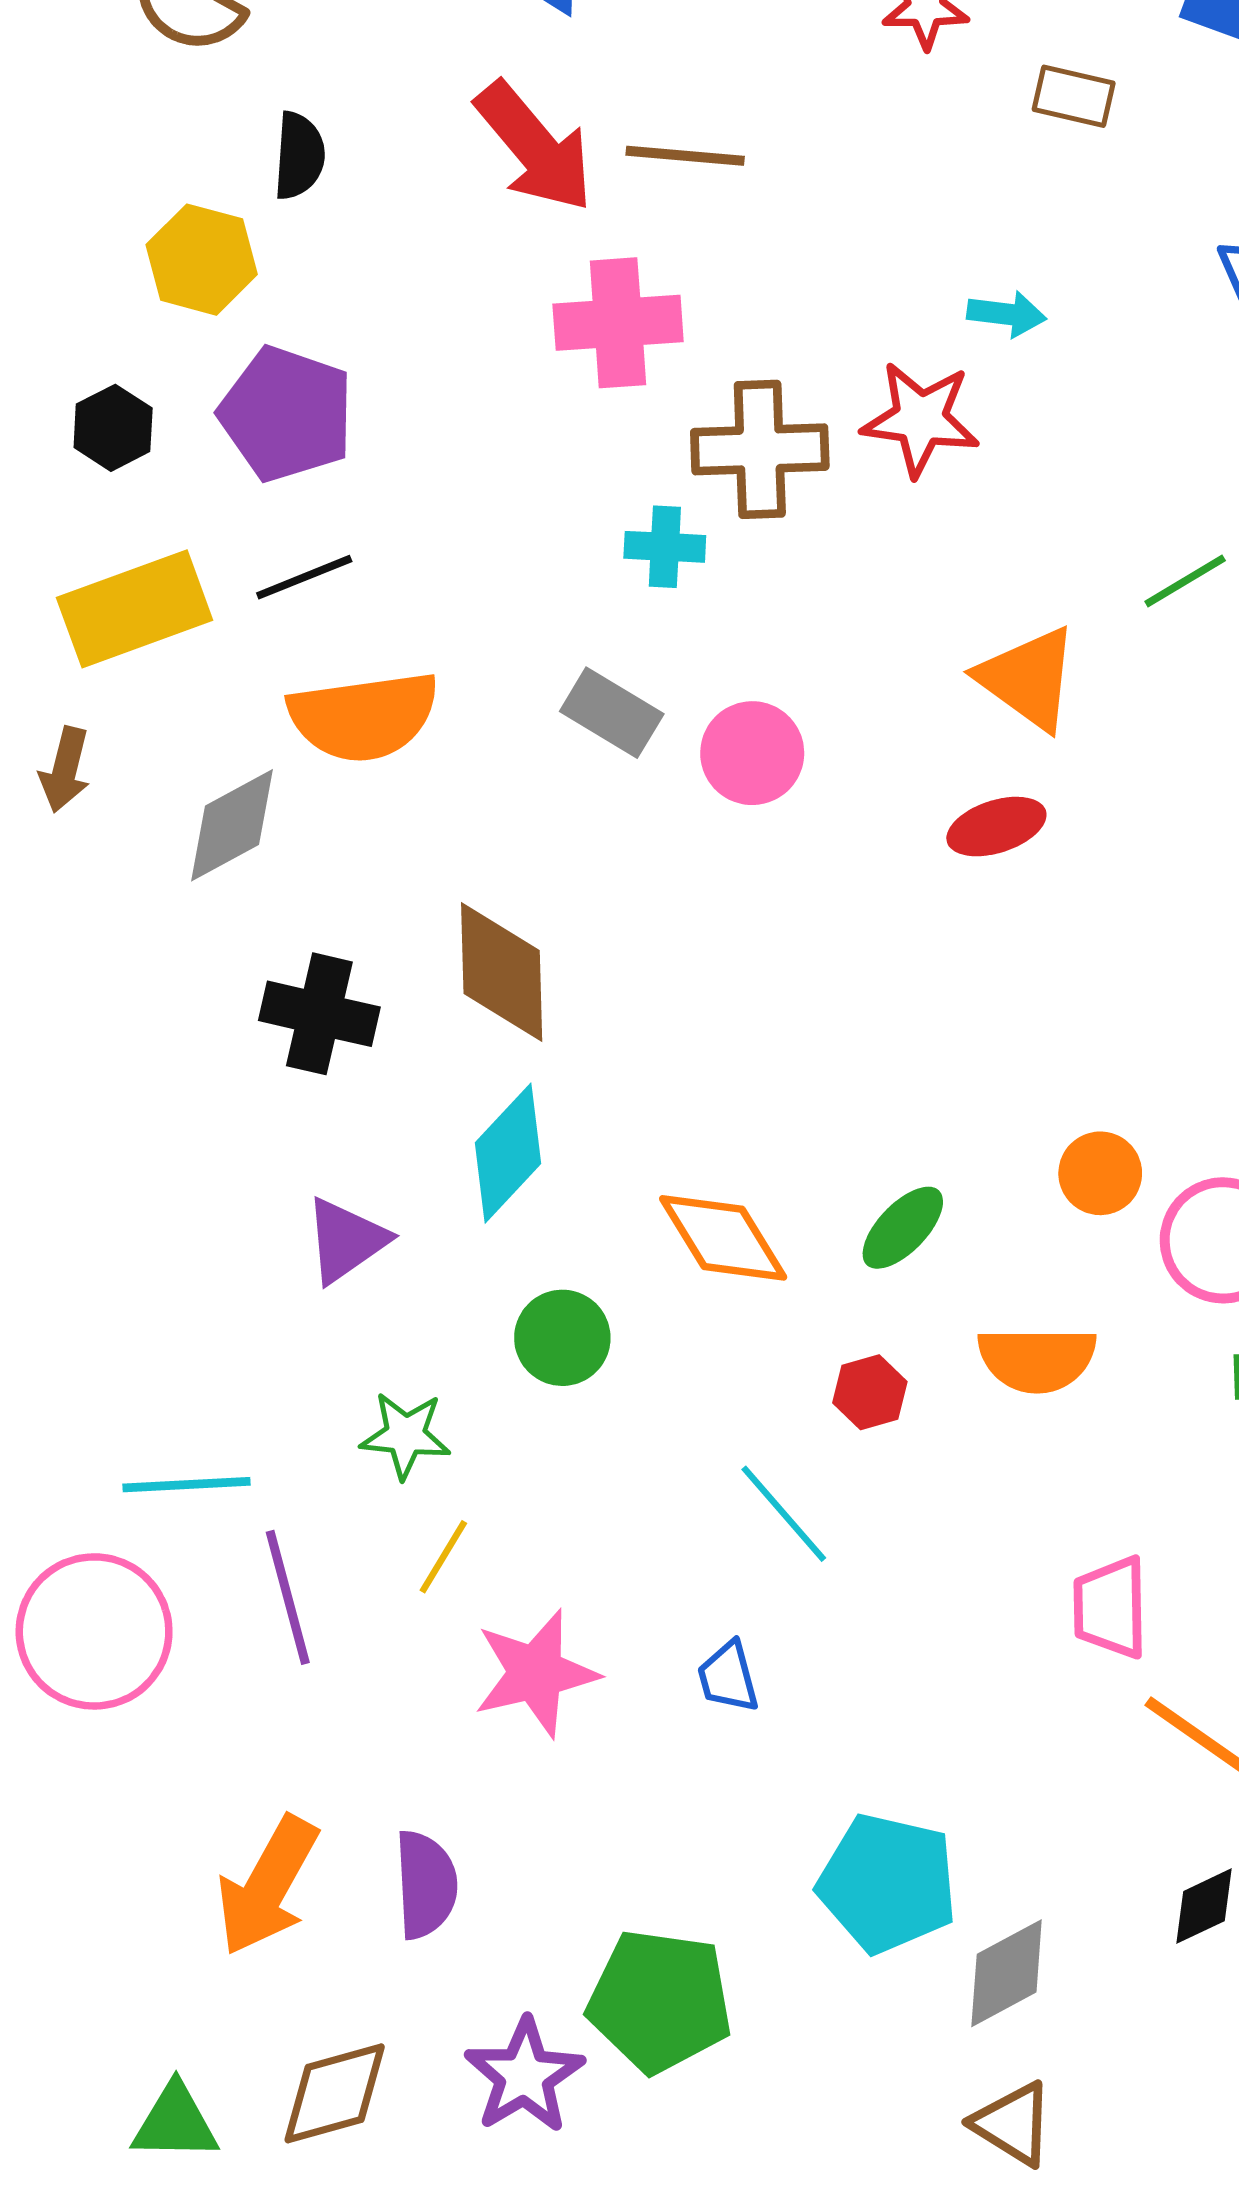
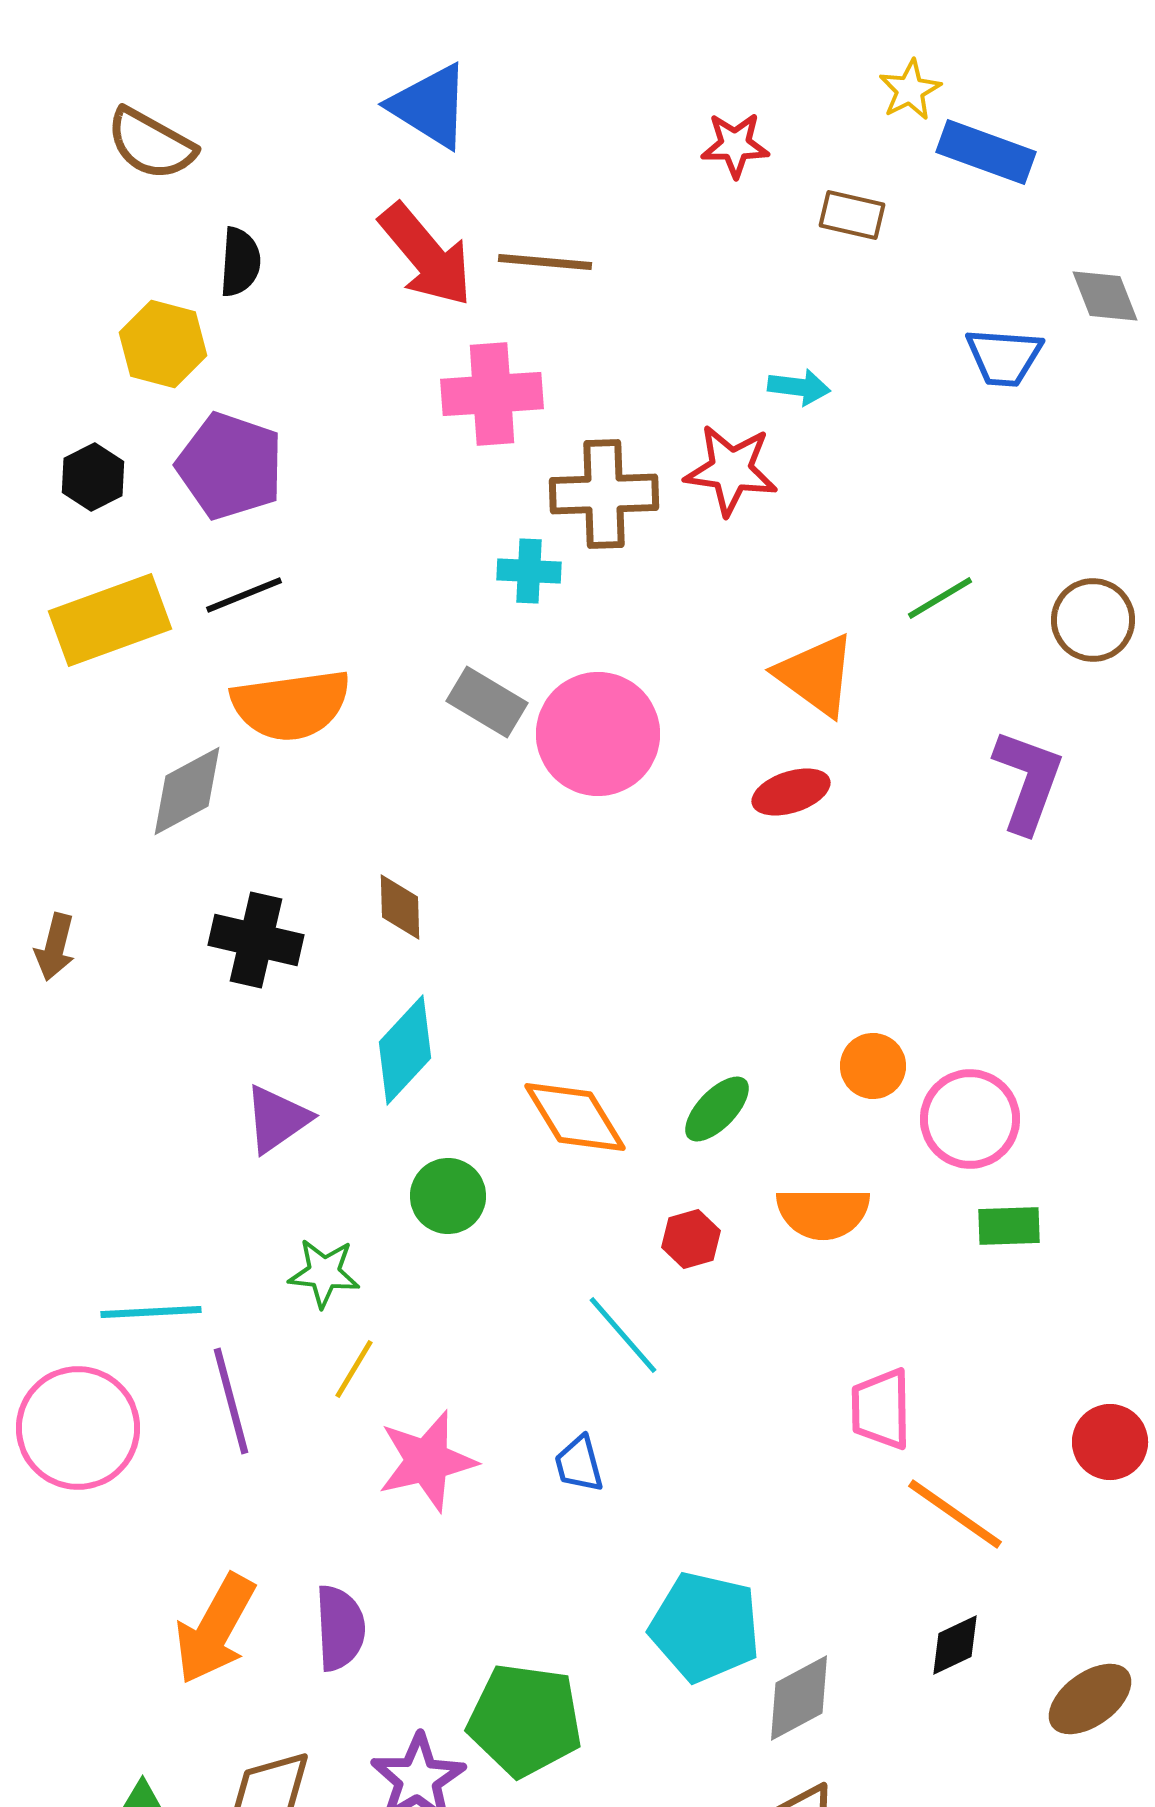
pink circle: (752, 753) -> (598, 734), size x1.5
brown arrow: (65, 770) -> (55, 947), moved
brown diamond: (502, 972) -> (400, 907), size x0.6

